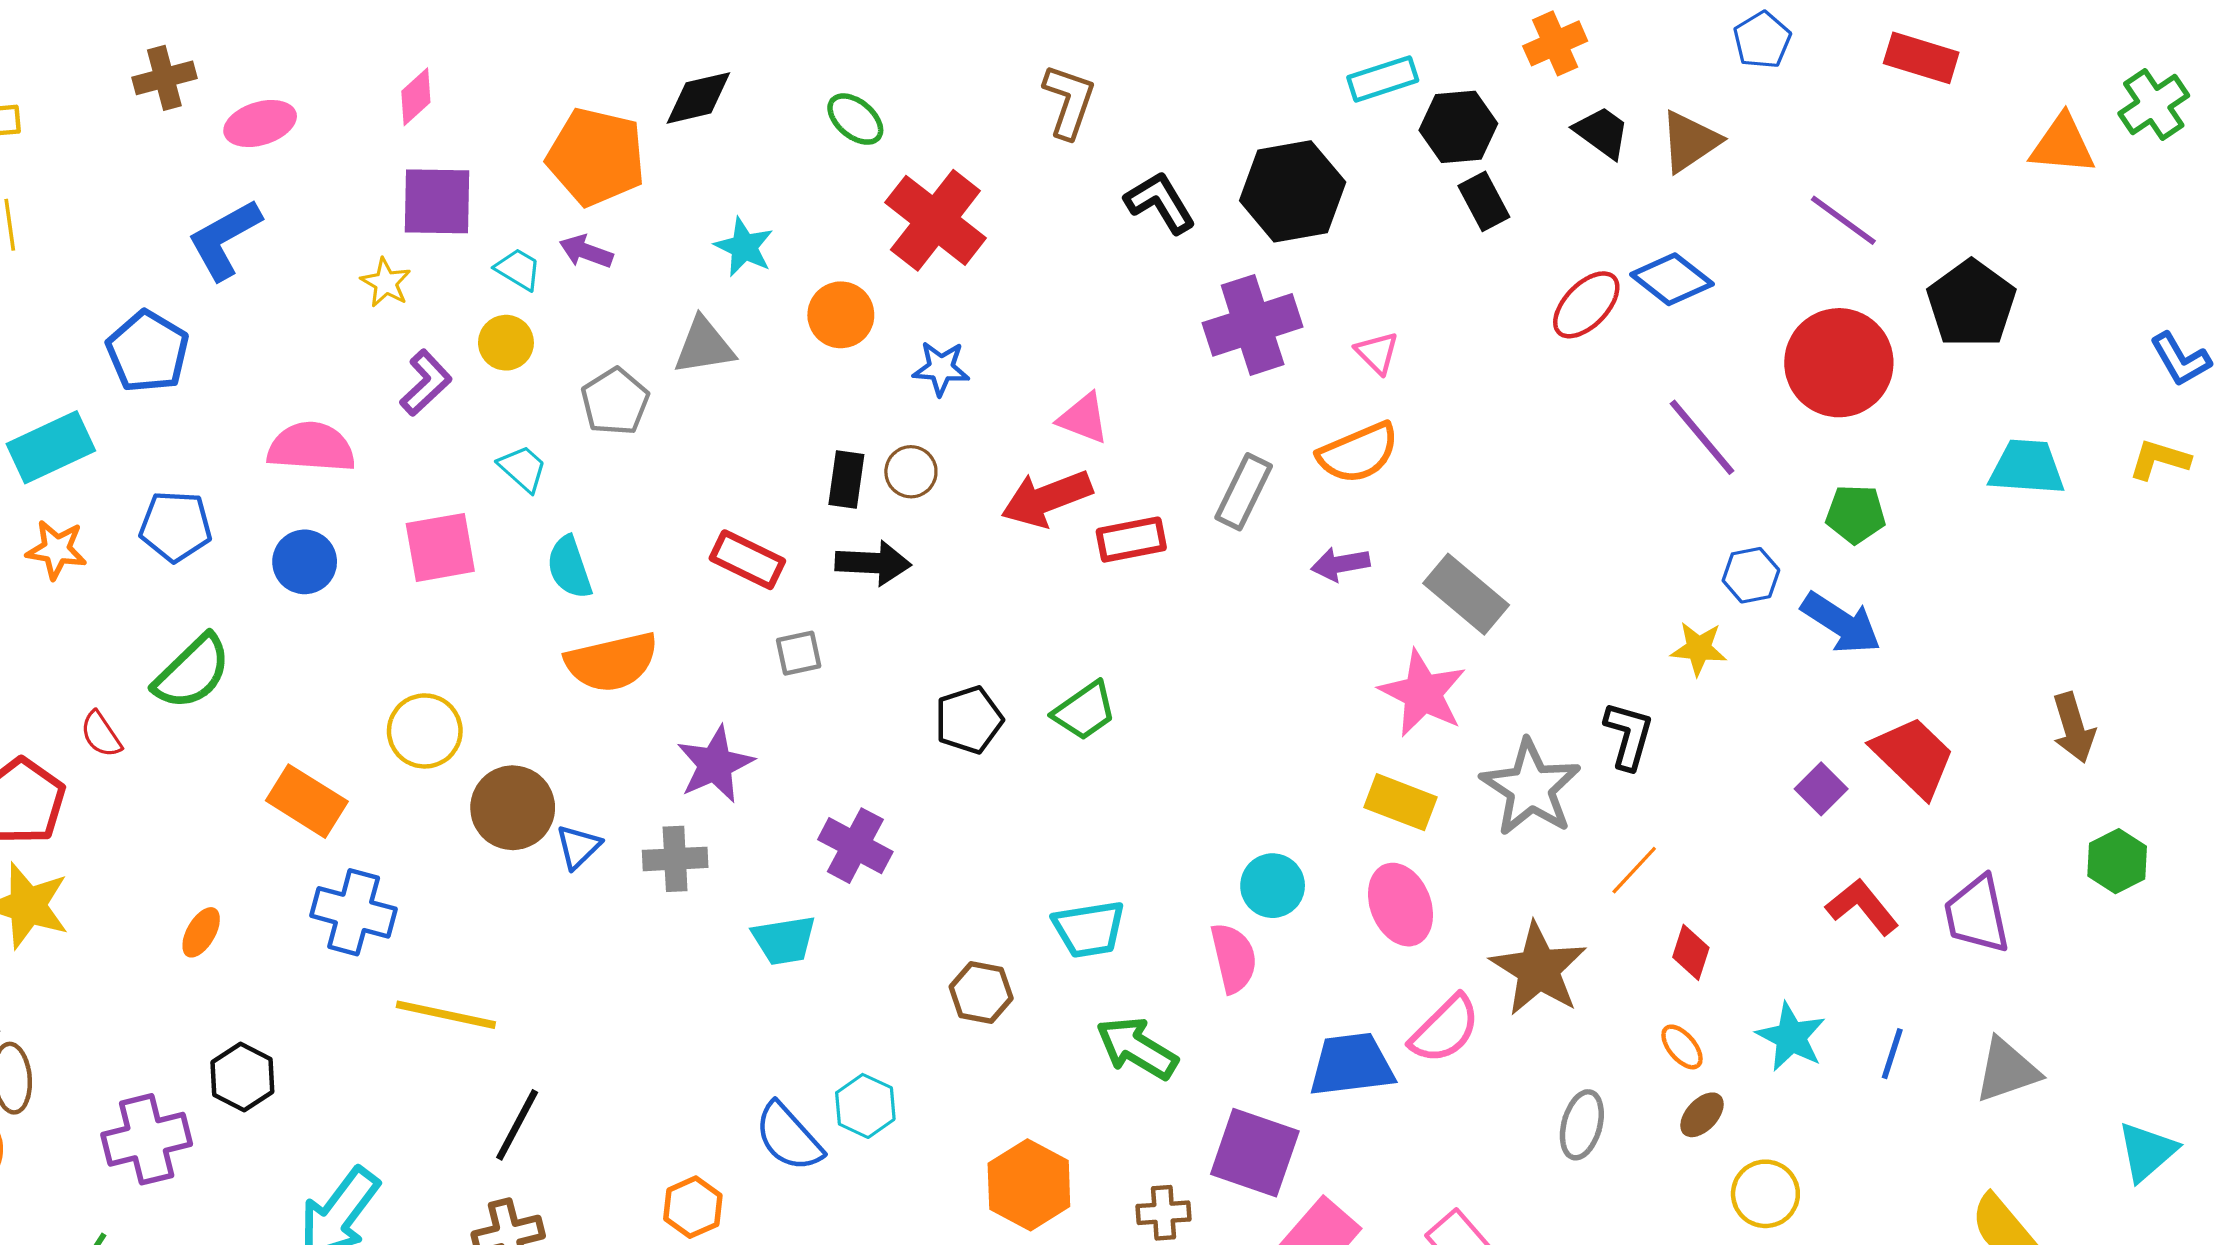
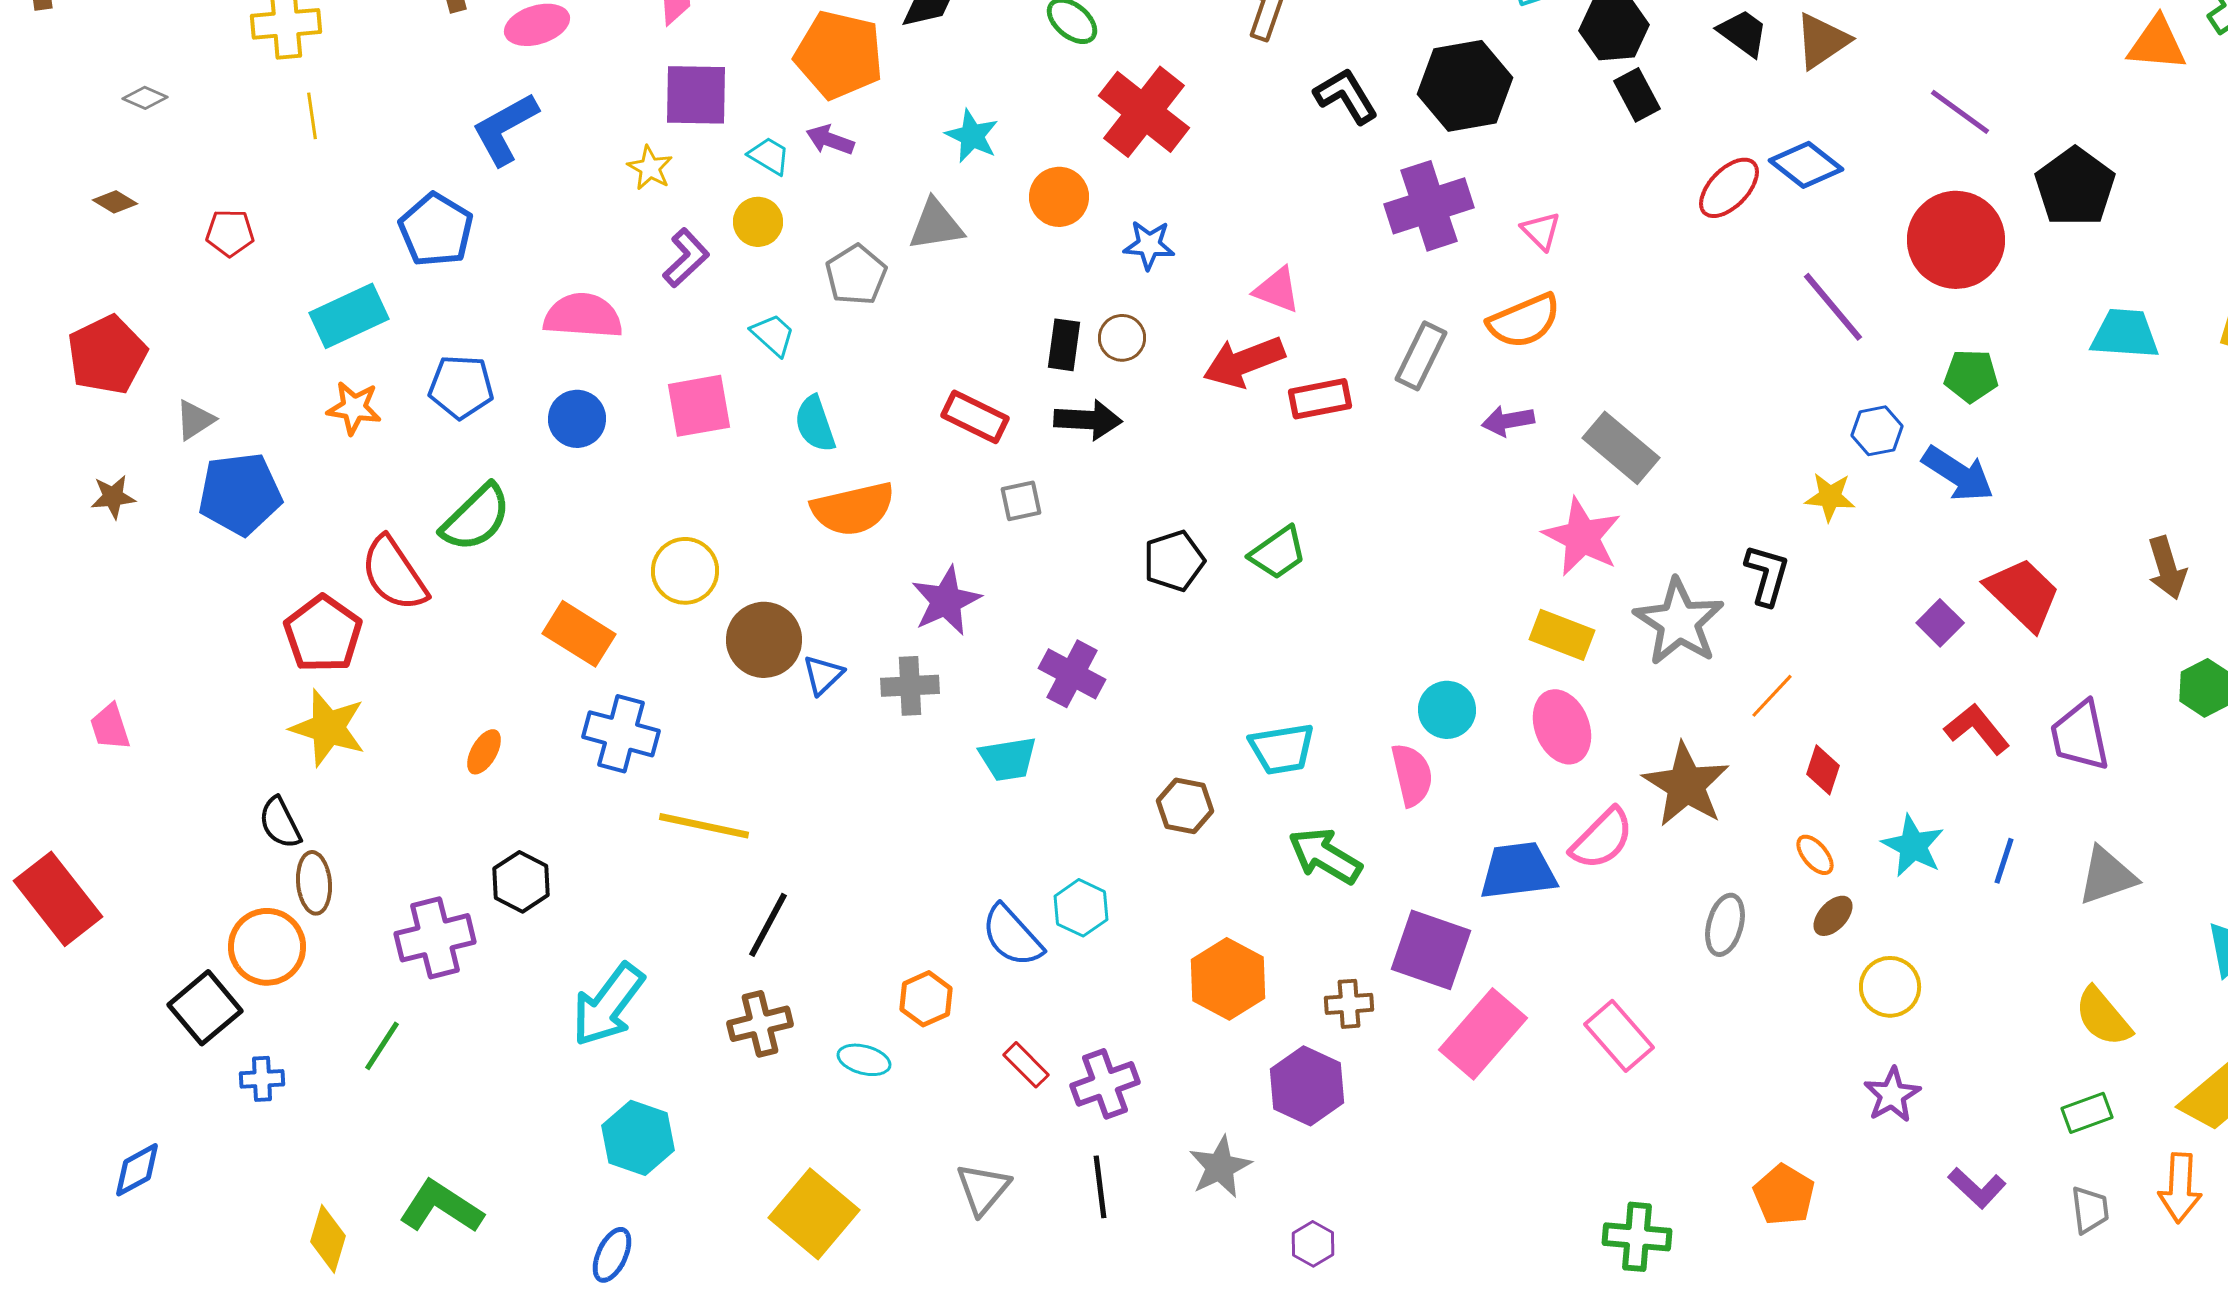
red semicircle: (101, 734) -> (394, 574), size x1.8

